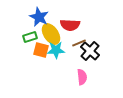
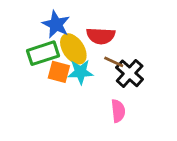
green rectangle: (30, 37) -> (43, 53), size x1.5
brown line: (79, 43) -> (114, 62), turned 48

